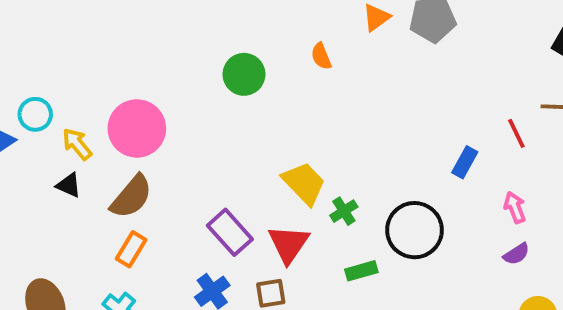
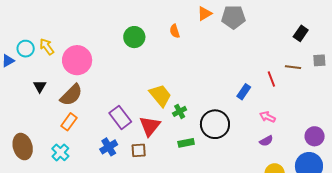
yellow arrow: (77, 144) -> (47, 47), moved
black triangle: (69, 185) -> (40, 86), turned 32
pink arrow: (515, 207) -> (267, 117), turned -49

